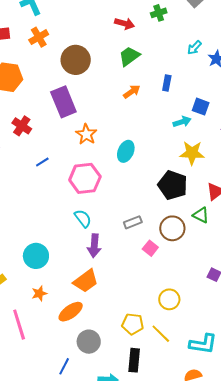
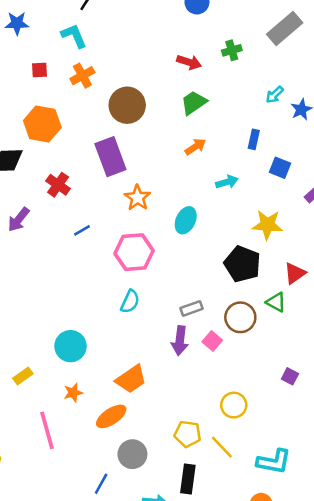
blue rectangle: (167, 83) -> (254, 139), moved
cyan arrow: (182, 122) -> (227, 182), moved
cyan semicircle: (83, 218) -> (130, 302), turned 60
purple arrow: (94, 246) -> (180, 341), moved

